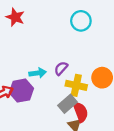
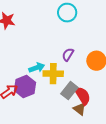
purple semicircle: (61, 68) -> (68, 55), moved
yellow cross: (76, 85) -> (53, 74), moved

